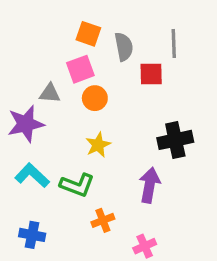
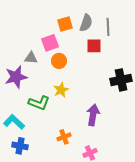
orange square: (88, 34) -> (65, 24), moved, turned -35
gray semicircle: (124, 47) -> (86, 23), moved, turned 30
black cross: (175, 140) -> (121, 80), moved
cyan L-shape: (32, 175) -> (14, 122), moved
green L-shape: (77, 185) -> (39, 103), moved

